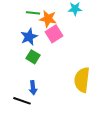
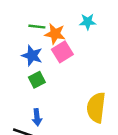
blue star: (29, 37) -> (32, 56), turned -30
green square: (33, 57) -> (37, 80), turned 32

